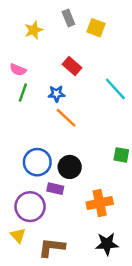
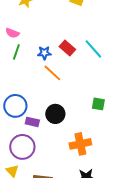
red rectangle: (72, 66) -> (67, 48), moved
blue circle: (37, 162) -> (15, 106), moved
purple rectangle: (55, 189) -> (32, 122), moved

